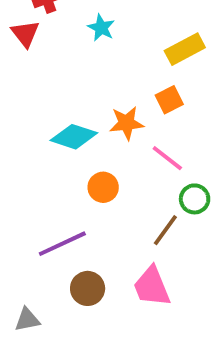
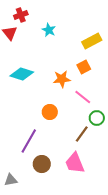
cyan diamond: (74, 137) -> (22, 74), moved
purple line: (62, 244) -> (29, 141), turned -35

